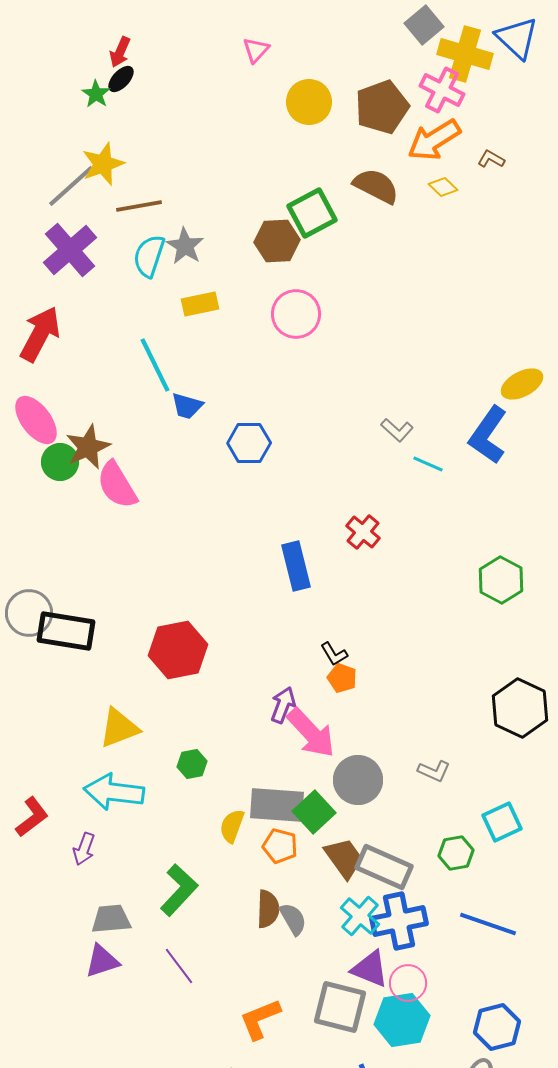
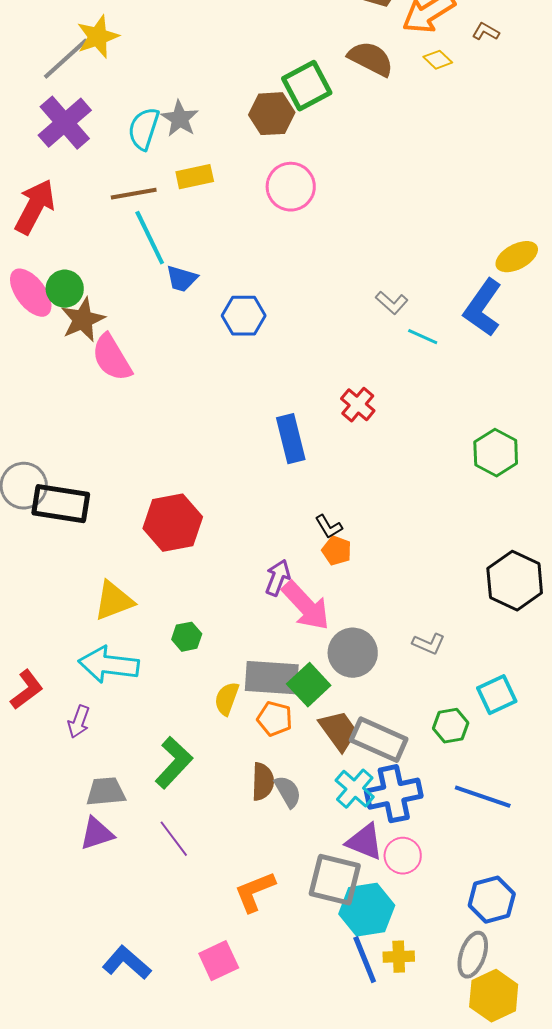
brown line: (139, 206) -> (134, 194), moved
green circle: (60, 462) -> (65, 289), moved
cyan hexagon: (402, 1020) -> (367, 910), moved

